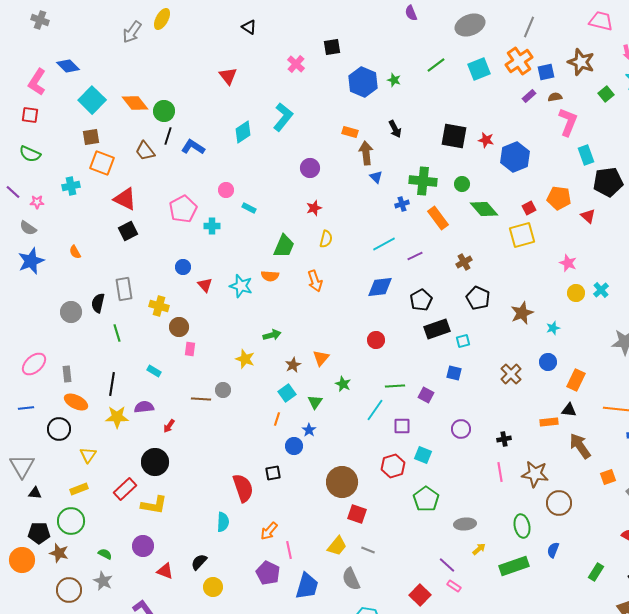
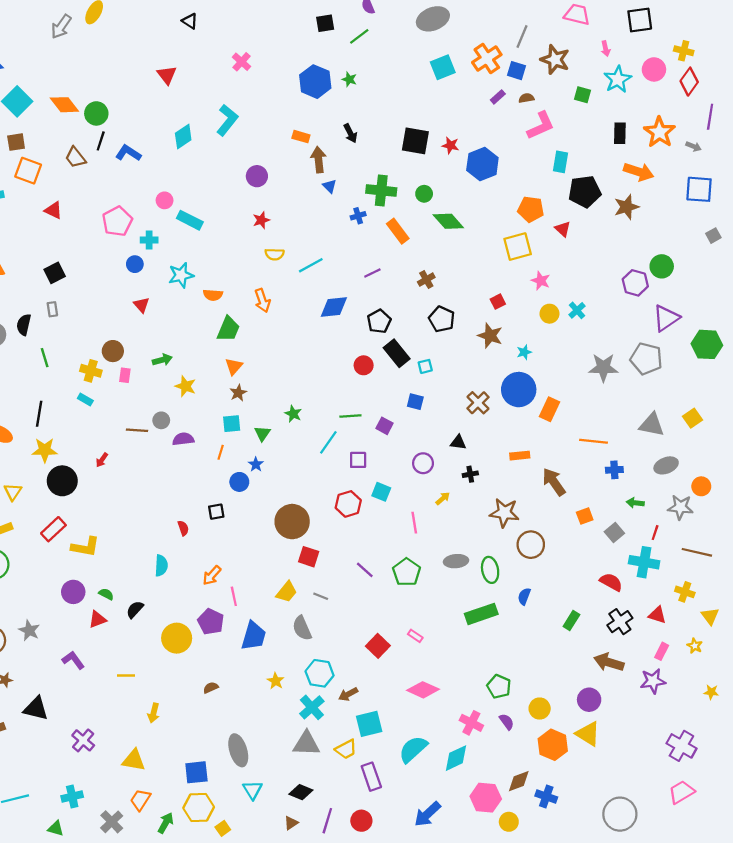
gray line: (529, 27) -> (522, 36), moved
black square: (332, 47) -> (325, 23), moved
green line: (436, 65) -> (359, 36), moved
blue square: (546, 72) -> (516, 71), turned 30
green square: (606, 94) -> (582, 95), turned -35
pink L-shape: (568, 122) -> (541, 126), turned 44
cyan rectangle: (586, 155) -> (560, 162), turned 30
red triangle: (125, 199) -> (53, 210), size x0.7
cyan rectangle: (249, 208) -> (190, 220), size x1.6
red square: (529, 208) -> (498, 302), moved
black square: (128, 231) -> (55, 273), moved
yellow square: (522, 235) -> (518, 247), moved
yellow semicircle: (326, 239) -> (275, 254), turned 78
cyan line: (384, 244) -> (311, 265), moved
green trapezoid: (284, 246) -> (228, 329), moved
blue circle: (183, 267) -> (135, 264), moved
cyan star: (241, 286) -> (181, 275), moved, turned -30
gray rectangle: (124, 289) -> (52, 309), size x0.6
yellow cross: (159, 306) -> (91, 371), moved
brown star: (522, 313) -> (490, 336), turned -30
black rectangle: (437, 329) -> (397, 353), turned 70
green arrow: (272, 335) -> (162, 360), moved
red circle: (376, 340) -> (364, 365), moved
orange triangle: (321, 358) -> (234, 366), moved
blue circle: (548, 362) -> (519, 390), size x1.8
cyan square: (287, 393) -> (232, 424), turned 30
purple semicircle: (144, 407) -> (183, 439), moved
black triangle: (569, 410) -> (458, 442), moved
black circle: (155, 462) -> (62, 481), moved
pink line: (500, 472) -> (414, 523), moved
red semicircle: (243, 488) -> (183, 528), size x0.5
green pentagon: (426, 499) -> (407, 572), moved
gray ellipse: (465, 524) -> (456, 561), moved
yellow arrow: (479, 549) -> (443, 498), moved
green semicircle: (105, 554) -> (106, 594), moved
purple line: (447, 565) -> (365, 570), moved
red triangle: (165, 571) -> (97, 619), turned -42
yellow circle: (213, 587) -> (177, 638), moved, size x1.4

